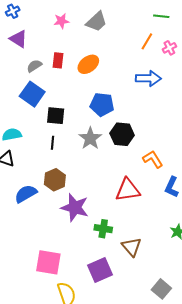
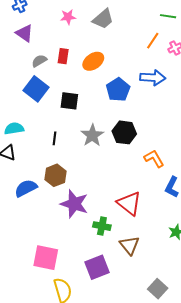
blue pentagon: (102, 104) -> (118, 90), moved, turned 30
black square: (56, 116) -> (69, 101), moved
red triangle: (128, 190) -> (129, 203), moved, turned 44

